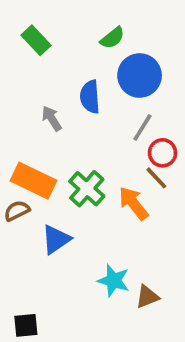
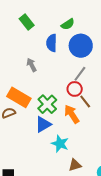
blue semicircle: (90, 97) -> (52, 43), moved
red circle: (163, 153) -> (75, 89), moved
blue triangle: (56, 239) -> (43, 124), moved
cyan star: (114, 281) -> (60, 144), moved

